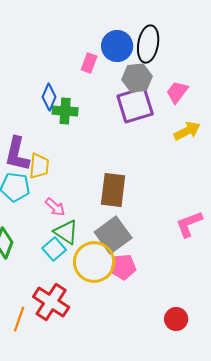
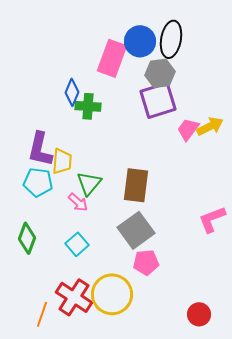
pink rectangle: (89, 63) -> (112, 58), size x1.8
pink trapezoid: (177, 92) -> (188, 129), moved
green triangle: (66, 232) -> (89, 183), moved, turned 36
yellow circle: (94, 262) -> (112, 294), moved

